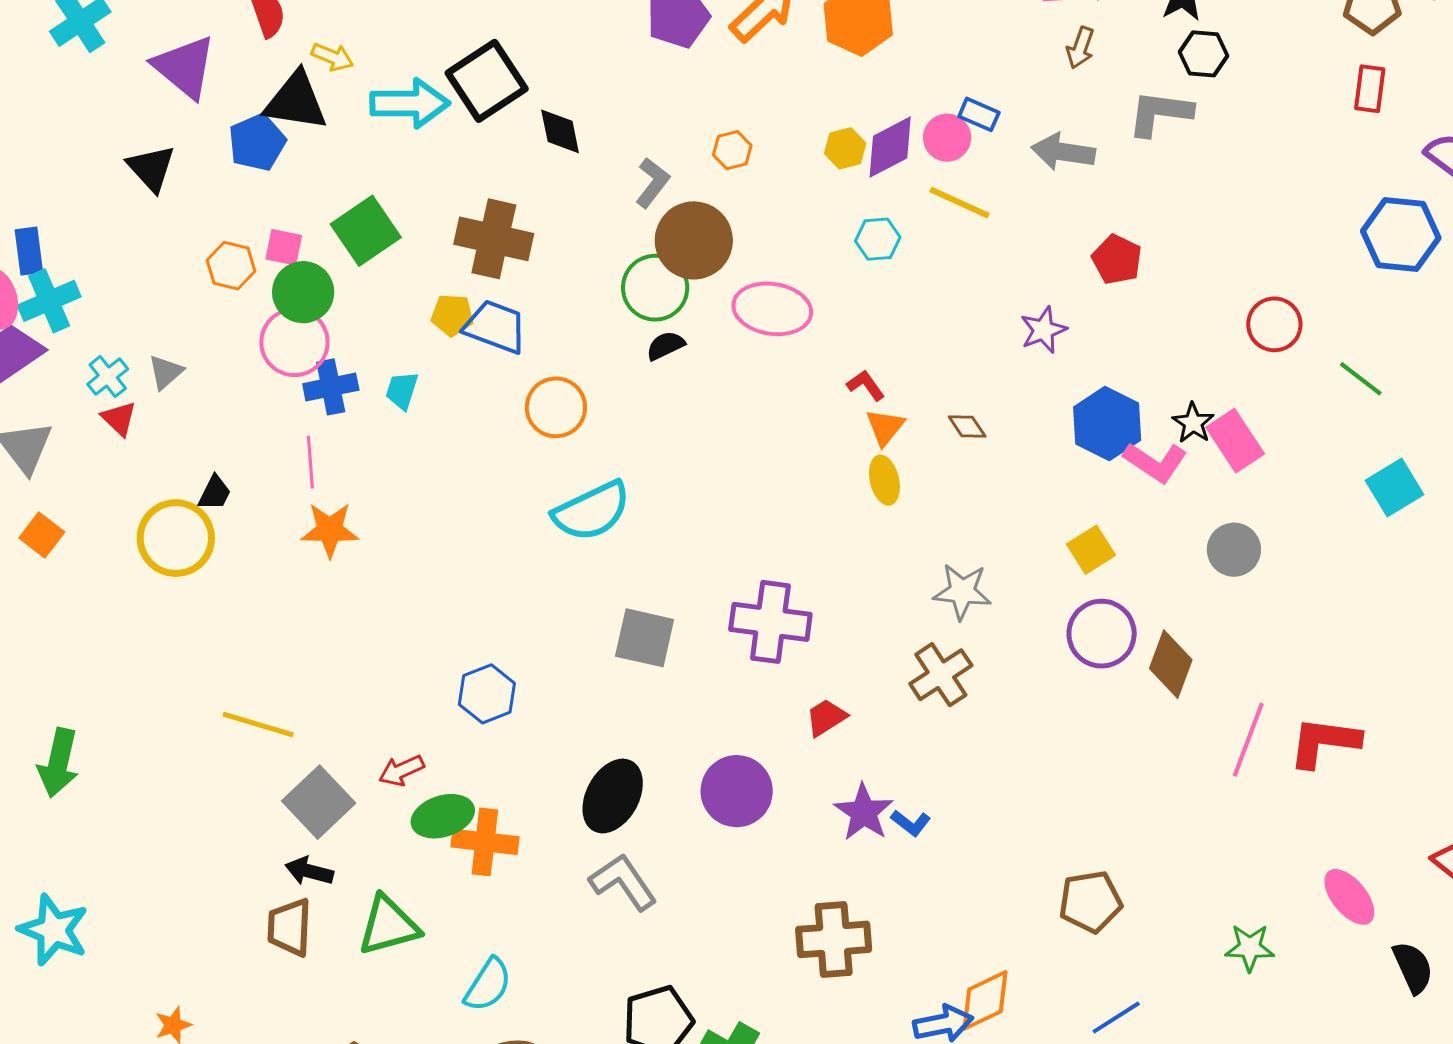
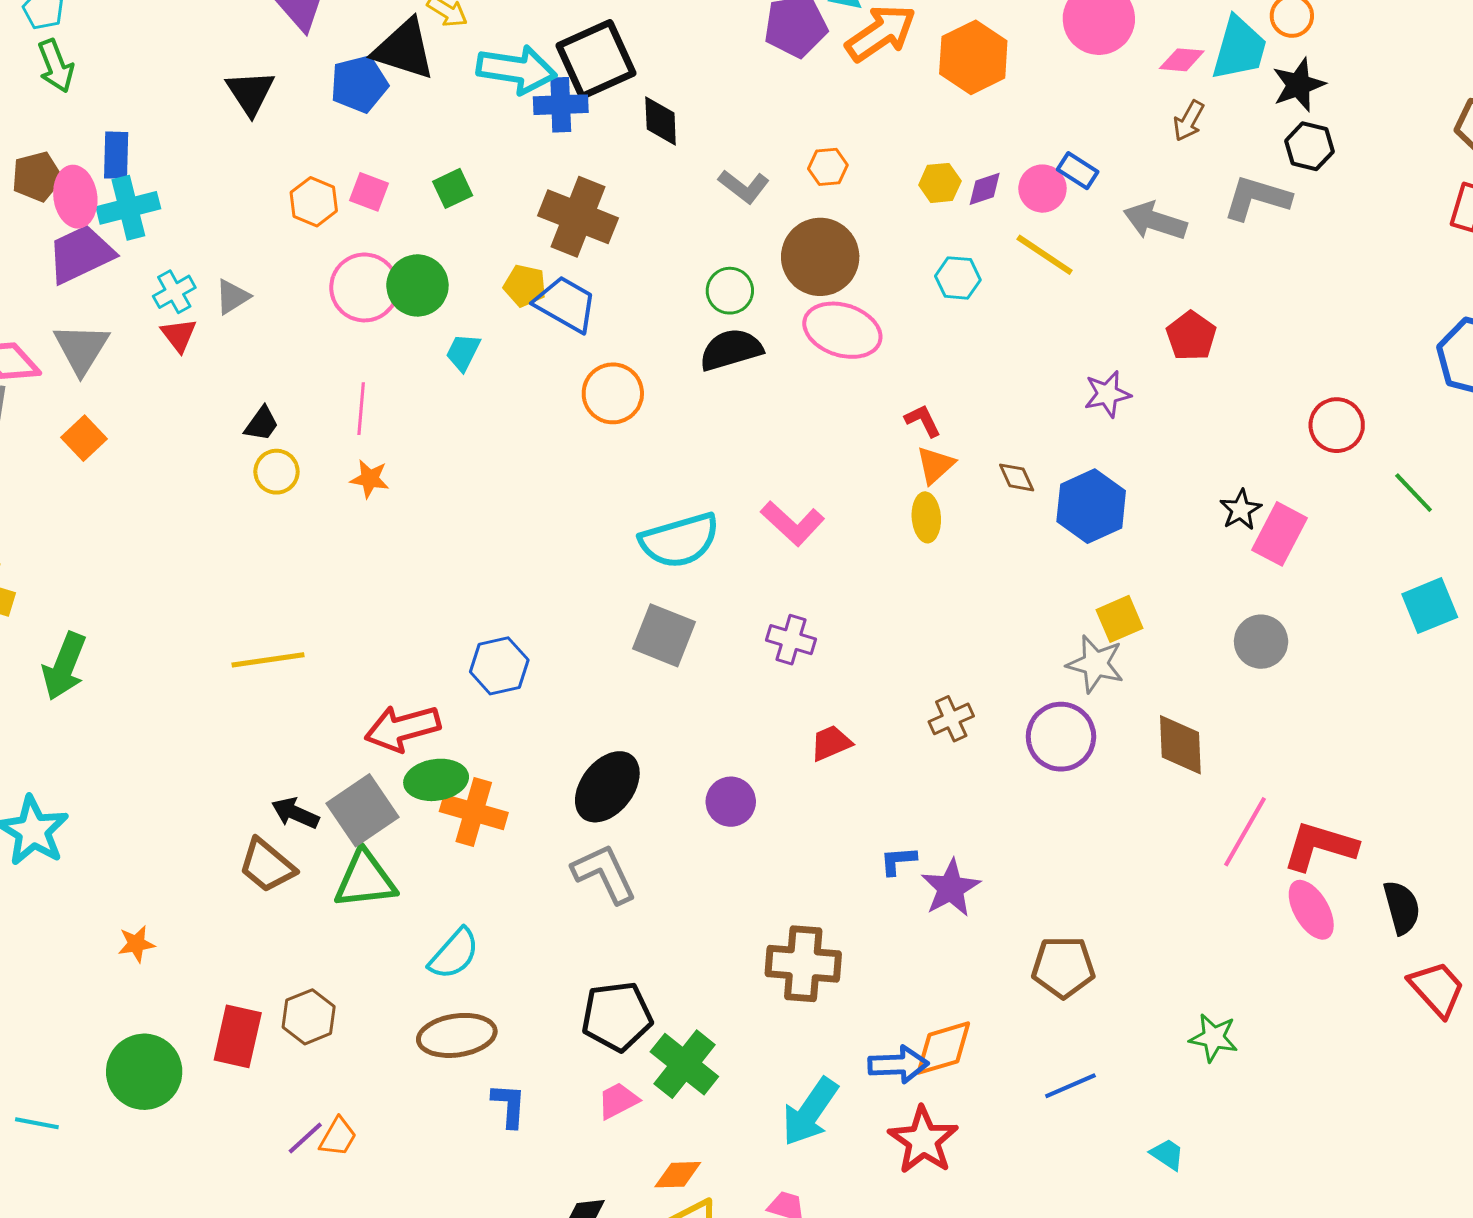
purple diamond: (890, 147) -> (985, 189), size x0.6
gray L-shape: (652, 183) -> (744, 186), turned 81
green square: (366, 231) -> (453, 188), size x0.6
brown circle: (694, 240) -> (820, 257), moved
green circle: (655, 288) -> (730, 291), size x0.7
green circle: (303, 292) -> (417, 285), moved
black semicircle: (666, 346) -> (731, 350), size x1.6
blue cross: (331, 387) -> (561, 105), moved
blue hexagon: (1107, 424) -> (1091, 506), moved
pink rectangle: (1235, 441) -> (1280, 534), turned 52
pink L-shape: (1155, 462) -> (793, 523), moved
cyan semicircle: (592, 511) -> (679, 540), moved
orange star: (330, 530) -> (370, 479), size x0.7
yellow circle: (176, 538) -> (276, 472), moved, size x0.6
gray star: (962, 592) -> (1095, 664), moved
purple cross: (770, 622) -> (791, 640), size x0.6
purple circle: (1102, 634) -> (1061, 737), moved
brown diamond: (1171, 664) -> (1180, 745), turned -32
brown cross: (941, 675) -> (951, 719), size x0.7
yellow line: (258, 724) -> (268, 660), turned -34
red arrow: (401, 770) -> (402, 728), size x1.6
purple circle: (737, 791) -> (731, 802), size x0.7
gray square: (319, 802) -> (363, 810), moved
purple star: (864, 812) -> (951, 888), moved
blue L-shape: (911, 823) -> (898, 861), turned 129
pink ellipse: (1349, 897) -> (1311, 910), moved
brown trapezoid: (290, 927) -> (267, 865), turned -62
black semicircle: (1413, 967) -> (1402, 907), moved

